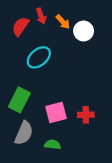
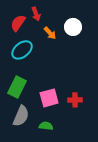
orange arrow: (63, 22) -> (50, 33), moved
cyan ellipse: (39, 57) -> (22, 50), moved

